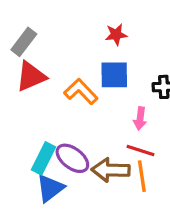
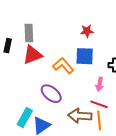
gray rectangle: (24, 42) -> (29, 33), turned -42
cyan rectangle: (44, 158) -> (25, 118), moved
purple ellipse: (72, 158) -> (51, 94), moved

